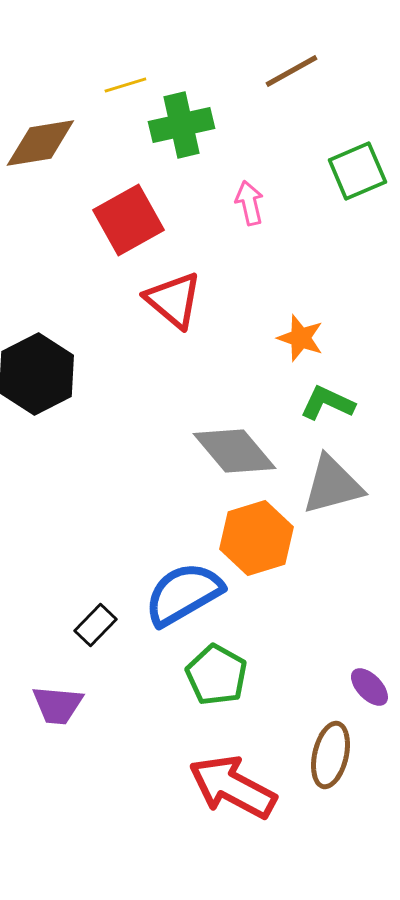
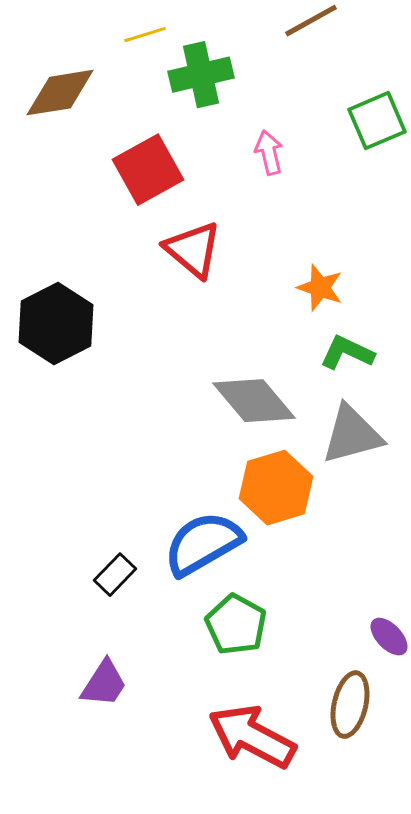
purple trapezoid: (57, 705) -> (104, 684), moved, turned -62

